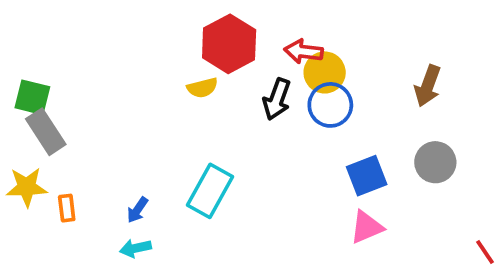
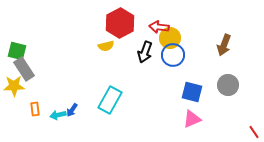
blue square: (367, 176) -> (192, 92), turned 35
yellow star: (27, 187) -> (14, 86), moved
cyan arrow: (135, 248) -> (58, 115), moved

